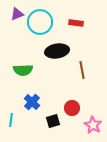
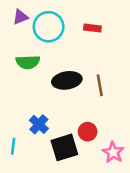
black ellipse: (57, 51) -> (67, 80), moved
green semicircle: (23, 70) -> (28, 62), moved
black square: (53, 121) -> (64, 147), size x1.6

